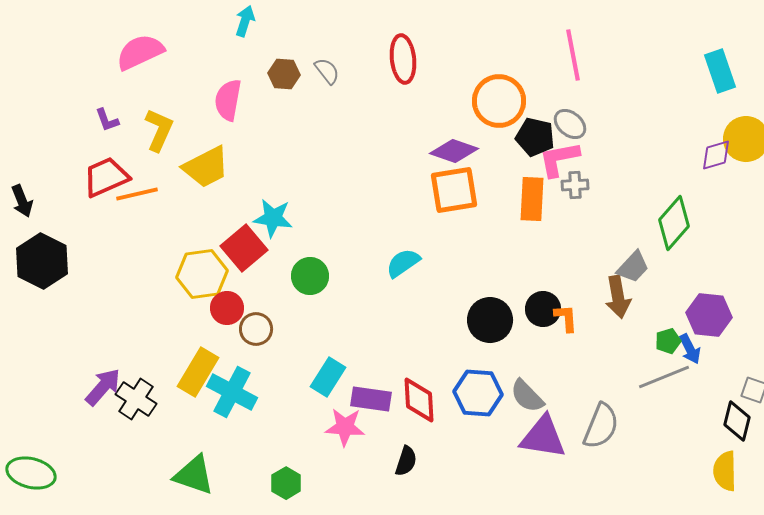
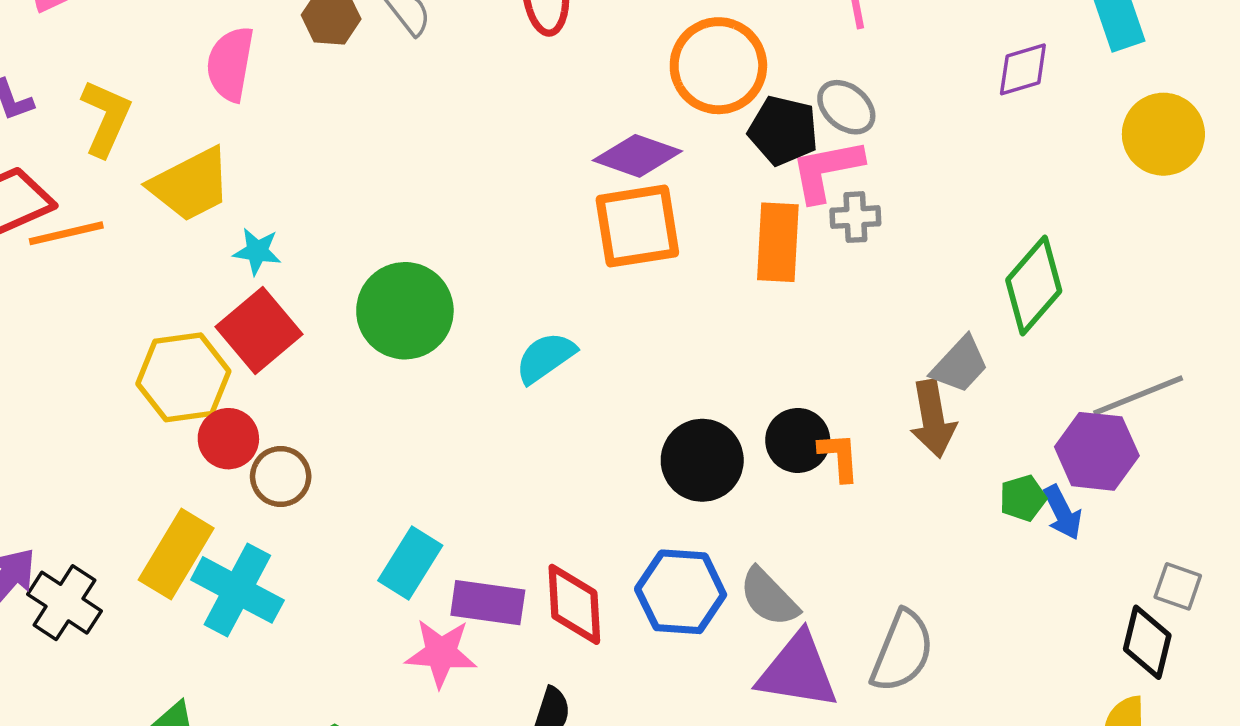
purple diamond: (716, 155) -> (1023, 69), moved
cyan star: (273, 218) -> (257, 251), moved, size x0.7
green circle: (310, 276) -> (405, 311), moved, size x1.4
gray line: (664, 377) -> (1138, 395), moved

